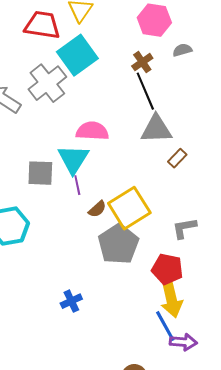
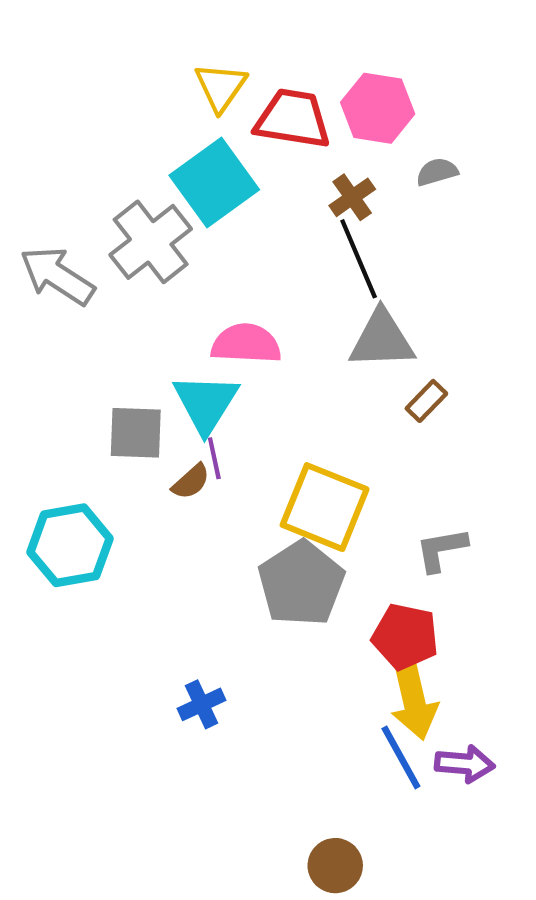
red trapezoid: (42, 25) -> (293, 119), moved
yellow square: (129, 208) -> (325, 507), turned -36
brown semicircle: (97, 209) -> (191, 482), moved
purple arrow: (183, 342) -> (465, 764), moved

